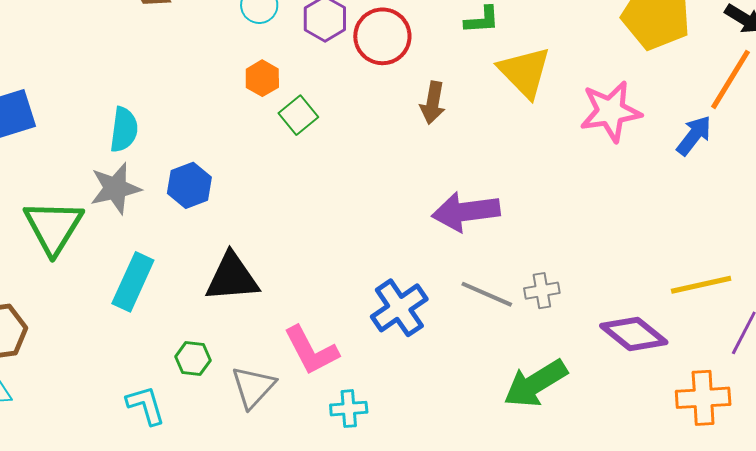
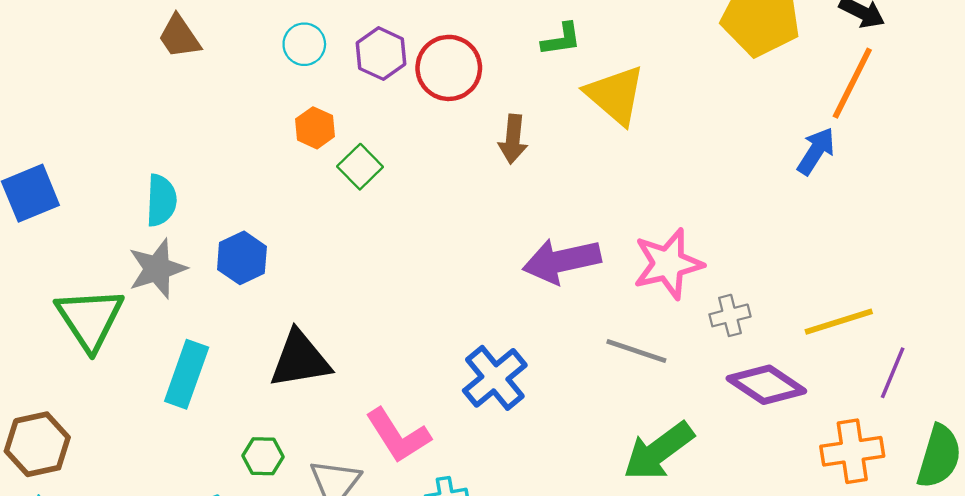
pink star: (611, 111) -> (668, 264), moved
gray cross: (542, 291) -> (730, 315), moved
gray line: (487, 294) -> (636, 351), moved

